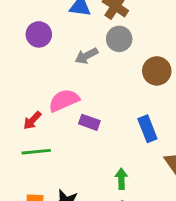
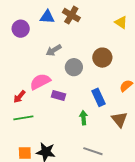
purple circle: (39, 34) -> (21, 29), moved
gray circle: (119, 39) -> (74, 67), moved
green arrow: (121, 179) -> (84, 118), moved

